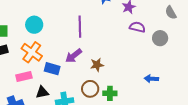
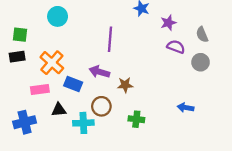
gray semicircle: (171, 13) -> (202, 35), moved
cyan circle: (34, 25) -> (58, 16), moved
purple arrow: (74, 56) -> (99, 72), turned 48
brown circle: (90, 89) -> (101, 106), moved

